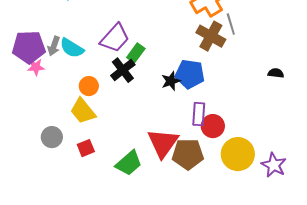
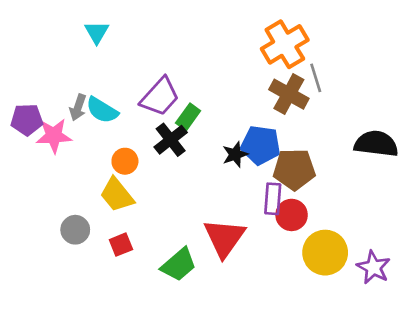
purple pentagon: (29, 47) -> (27, 120), moved, size x0.7
pink star: (36, 67) -> (54, 136), size x1.5
black semicircle: (276, 73) -> (376, 144), size x2.0
brown pentagon: (188, 154) -> (294, 169), moved

